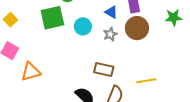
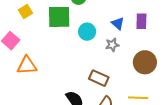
yellow square: (10, 20) -> (25, 12), moved
brown circle: (137, 28) -> (145, 62), moved

